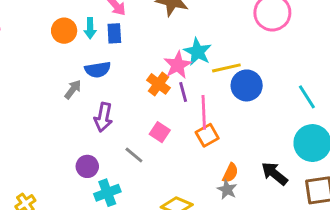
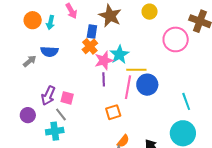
blue rectangle: (114, 33) -> (92, 31), moved
orange cross: (158, 84) -> (90, 46), moved
pink line: (204, 112) -> (128, 87), moved
purple arrow: (103, 117) -> (48, 96), moved
pink square: (160, 132) -> (67, 98), moved, turned -32
cyan cross: (107, 193) -> (55, 131), moved

